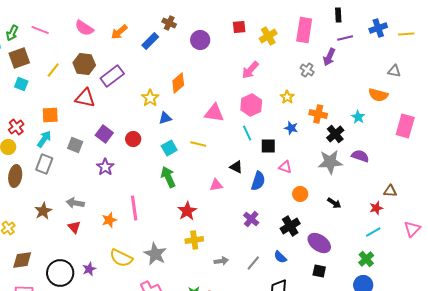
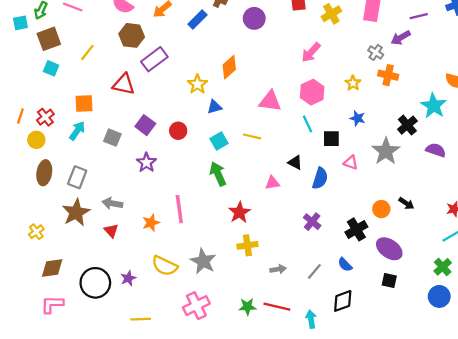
purple arrow: (329, 57) -> (401, 38), turned 36
brown hexagon: (84, 64) -> (132, 35), moved
orange cross: (318, 114) -> (388, 75), moved
cyan star: (358, 117) -> (434, 106), size x1.6
gray star: (330, 162) -> (386, 151), moved, turned -30
gray rectangle: (44, 164) -> (77, 177), moved
orange circle: (300, 194) -> (381, 209), moved
brown star: (43, 211) -> (76, 212), size x1.4

